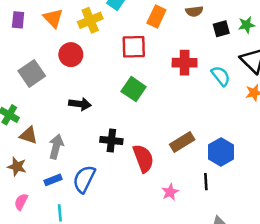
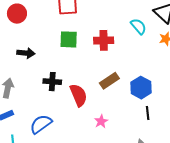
red cross: (185, 63) -> (104, 40), moved
green square: (134, 89) -> (69, 39), turned -30
blue semicircle: (84, 179) -> (41, 124), moved, turned 30
black line: (206, 182) -> (148, 113), moved

